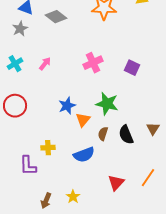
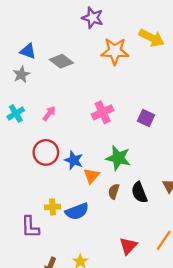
red circle: (15, 106) -> (46, 152), moved
blue star: (67, 106) -> (74, 160), turned -30
blue semicircle: (84, 155) -> (77, 211), moved

